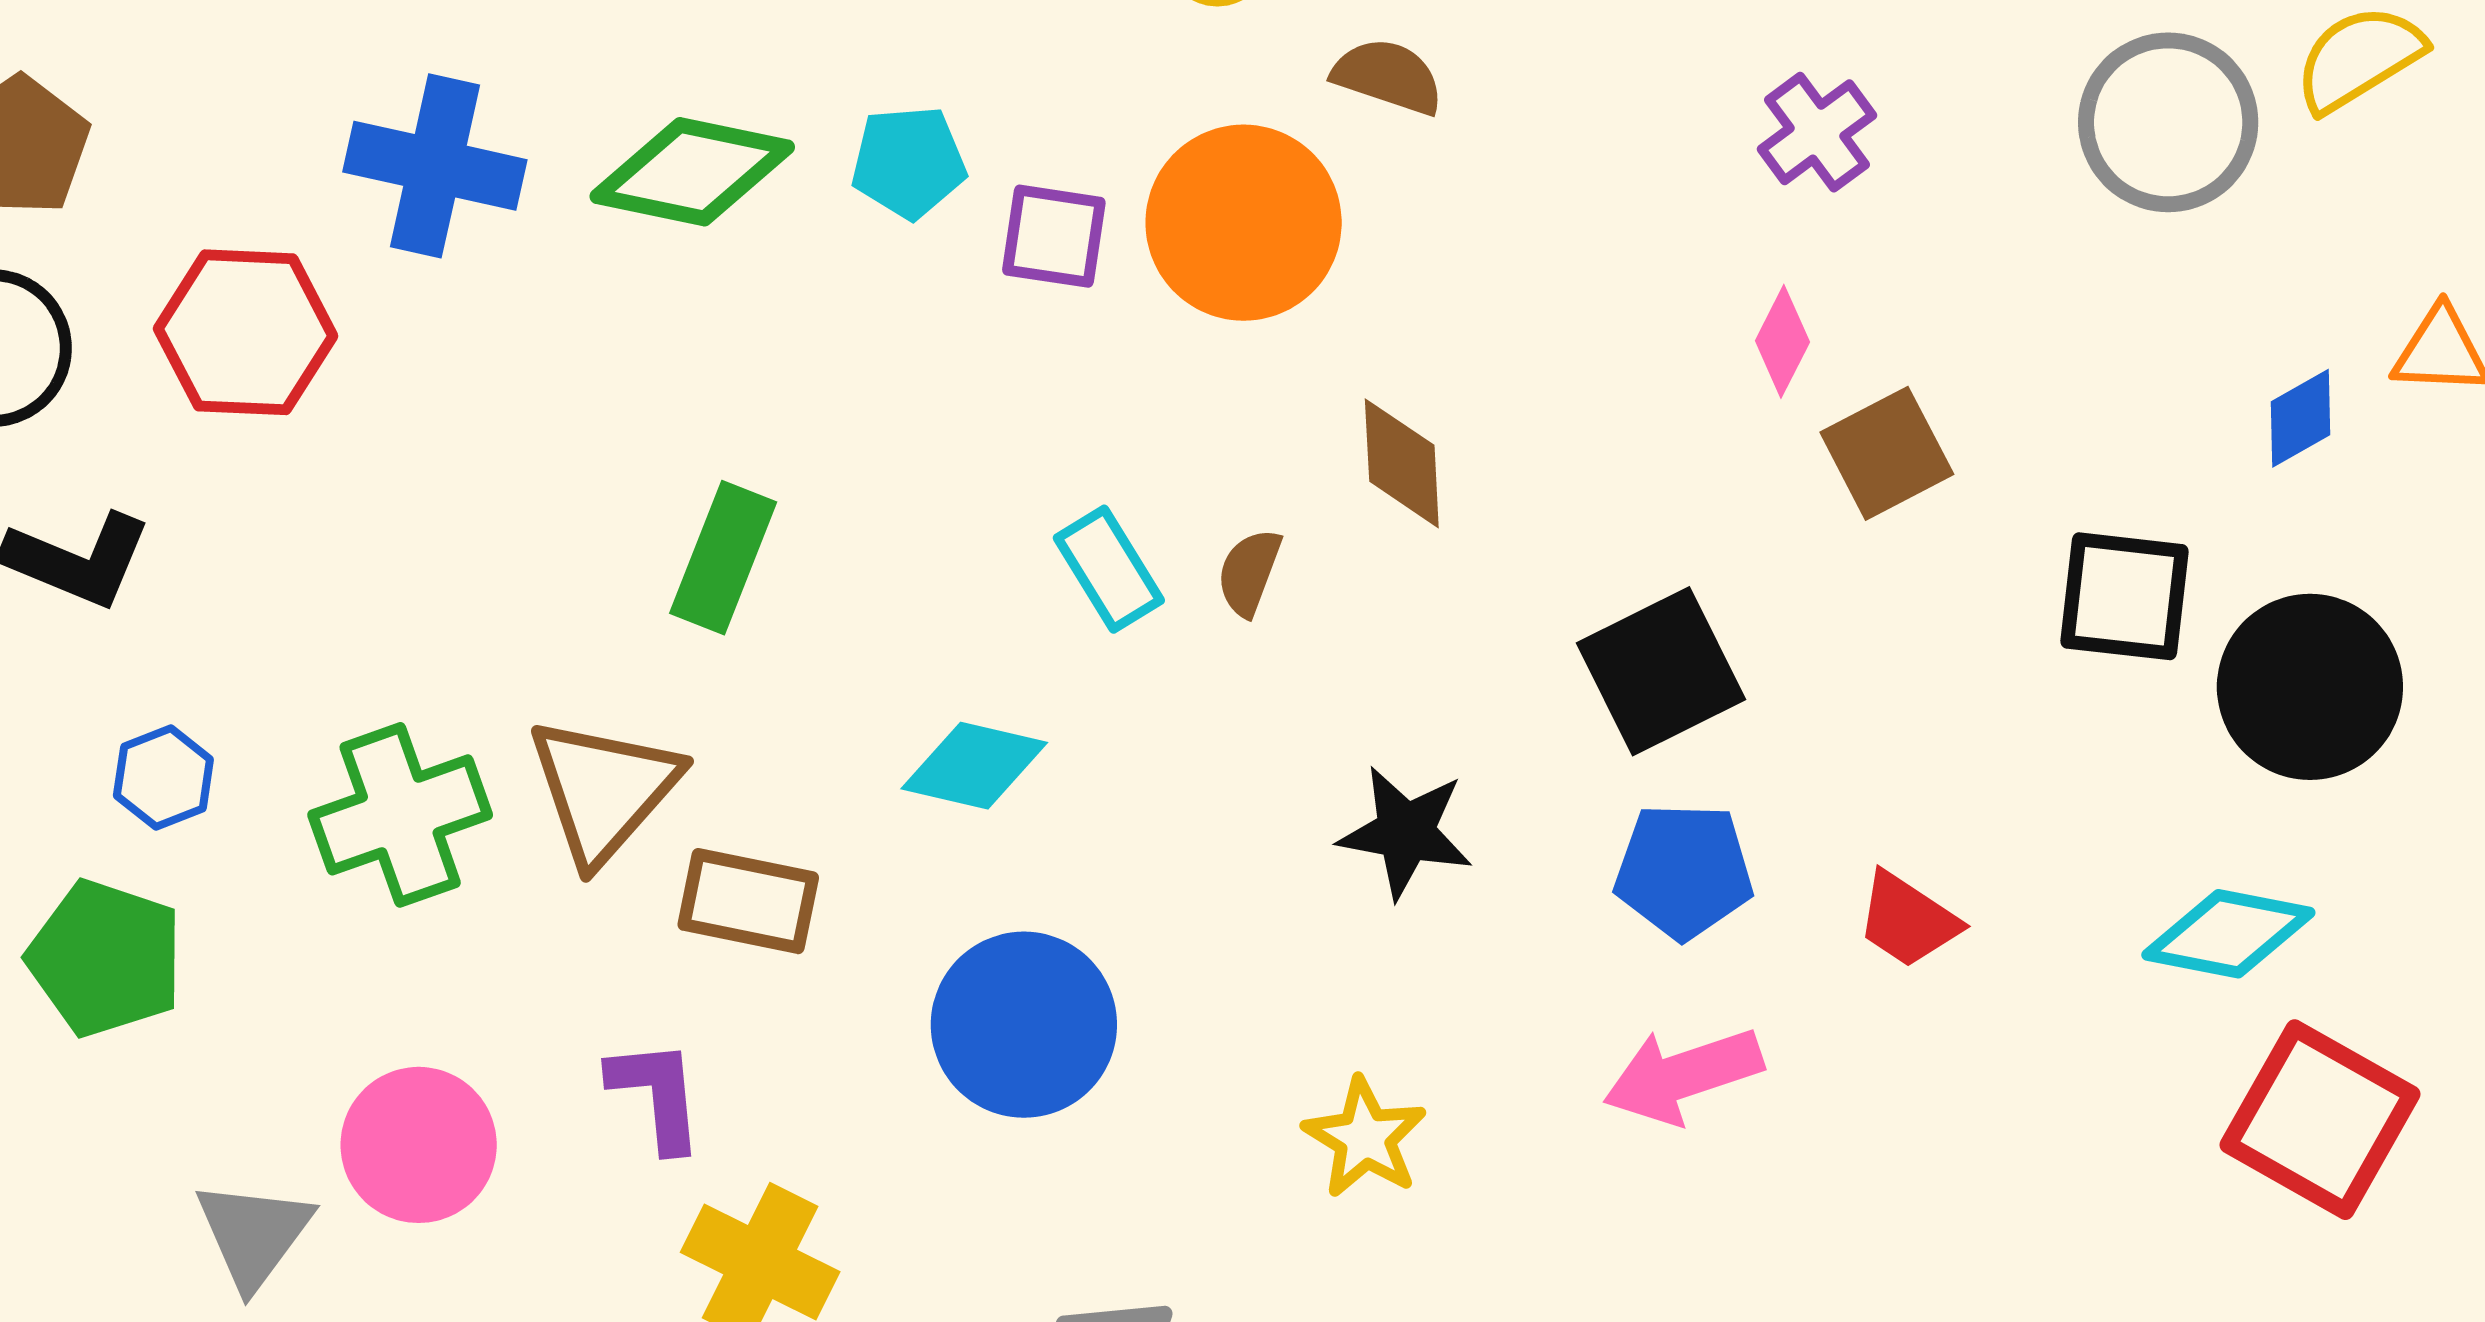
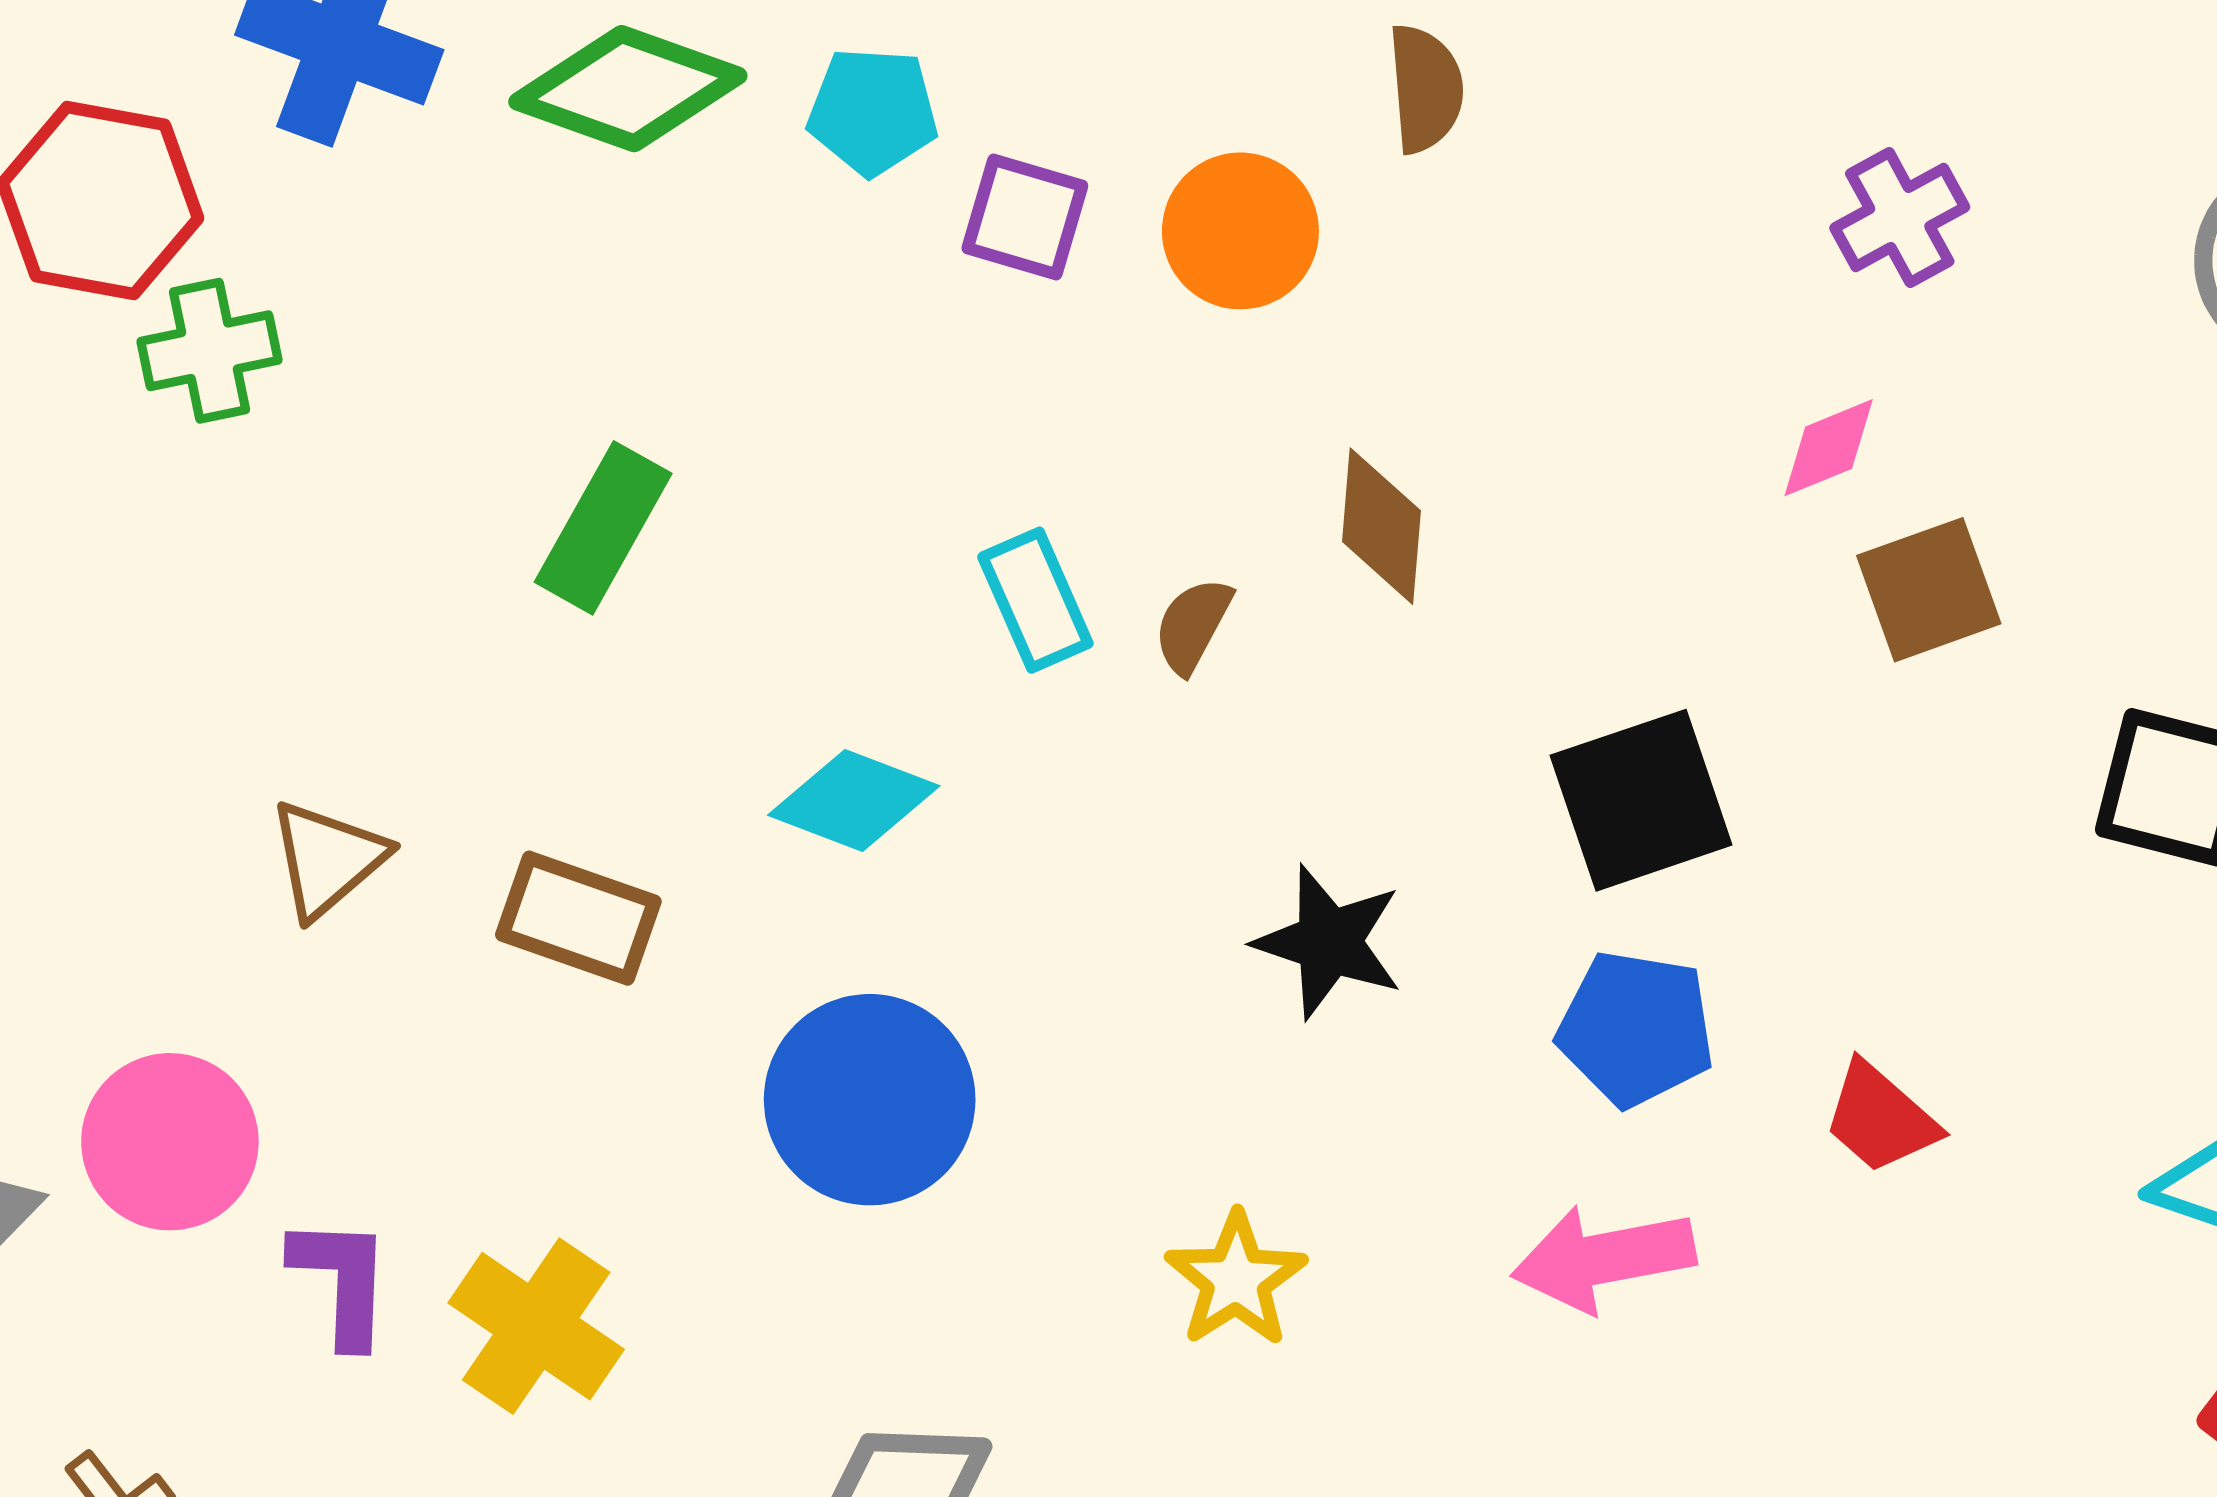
brown semicircle: (1388, 76) -> (1425, 89), turned 59
orange circle: (1244, 223) -> (1240, 231), size x0.7
pink diamond: (1782, 341) -> (1829, 448), turned 33
brown triangle: (604, 790) -> (327, 859), moved, size x0.7
green cross: (400, 815) -> (209, 351), moved, size x0.7
purple L-shape: (656, 1095) -> (342, 1281), moved

